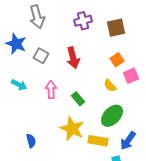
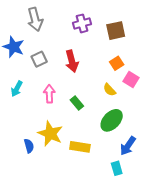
gray square: (41, 56) -> (39, 59), turned 35
pink square: (131, 76) -> (131, 80), turned -35
cyan arrow: (19, 85) -> (17, 89), turned 91
yellow star: (72, 129) -> (50, 134), moved
yellow rectangle: (98, 141) -> (80, 147), moved

